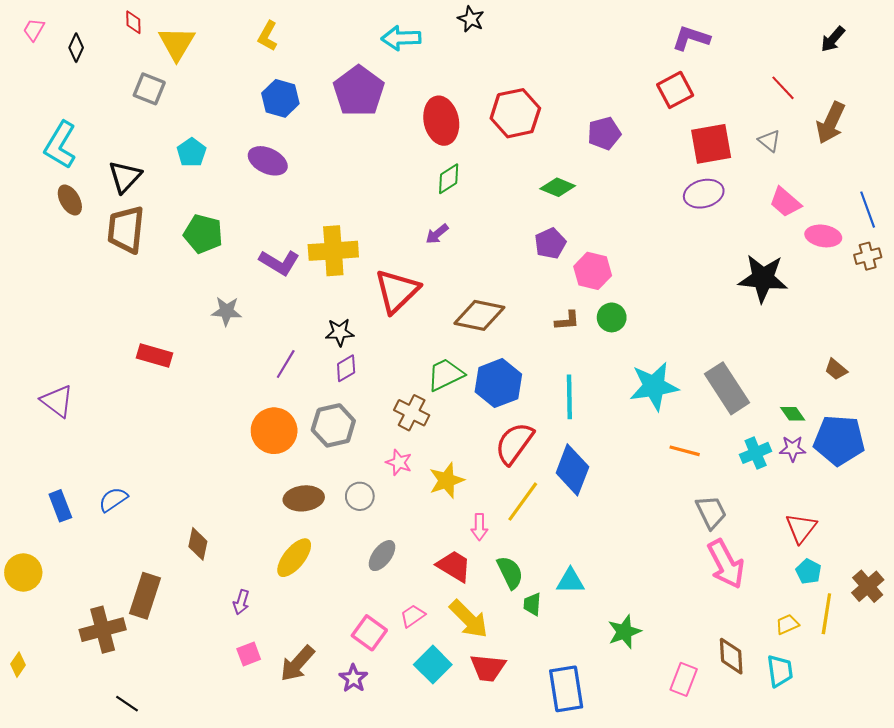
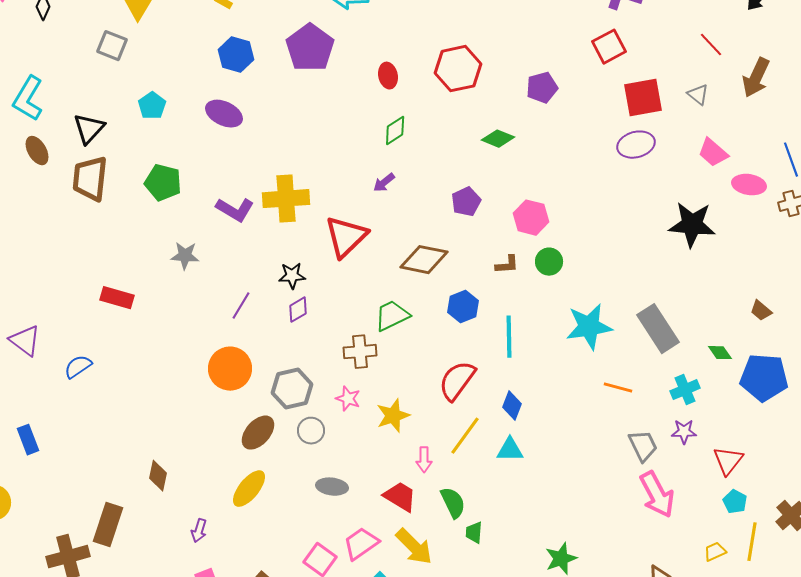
red ellipse: (441, 121) -> (388, 76), size x0.6
purple pentagon: (550, 243) -> (466, 202), moved
blue hexagon: (498, 383) -> (463, 307), moved, size x0.7
brown cross: (412, 413) -> (360, 352), turned -32
gray hexagon: (333, 425) -> (292, 389), moved
purple star: (793, 449) -> (684, 432), moved
blue diamond: (572, 470) -> (512, 406), size x0.6
brown ellipse: (304, 498) -> (258, 433), turned -42
blue semicircle: (113, 499) -> (78, 367), moved
gray ellipse: (382, 556) -> (332, 487), turned 60
cyan triangle: (570, 581) -> (510, 450), moved
pink trapezoid: (413, 616) -> (361, 544), size x1.5

